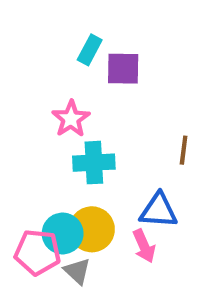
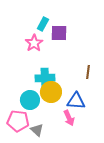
pink star: (71, 119) -> (34, 43), moved
yellow circle: (92, 229) -> (51, 92), moved
cyan circle: (63, 233) -> (30, 100), moved

